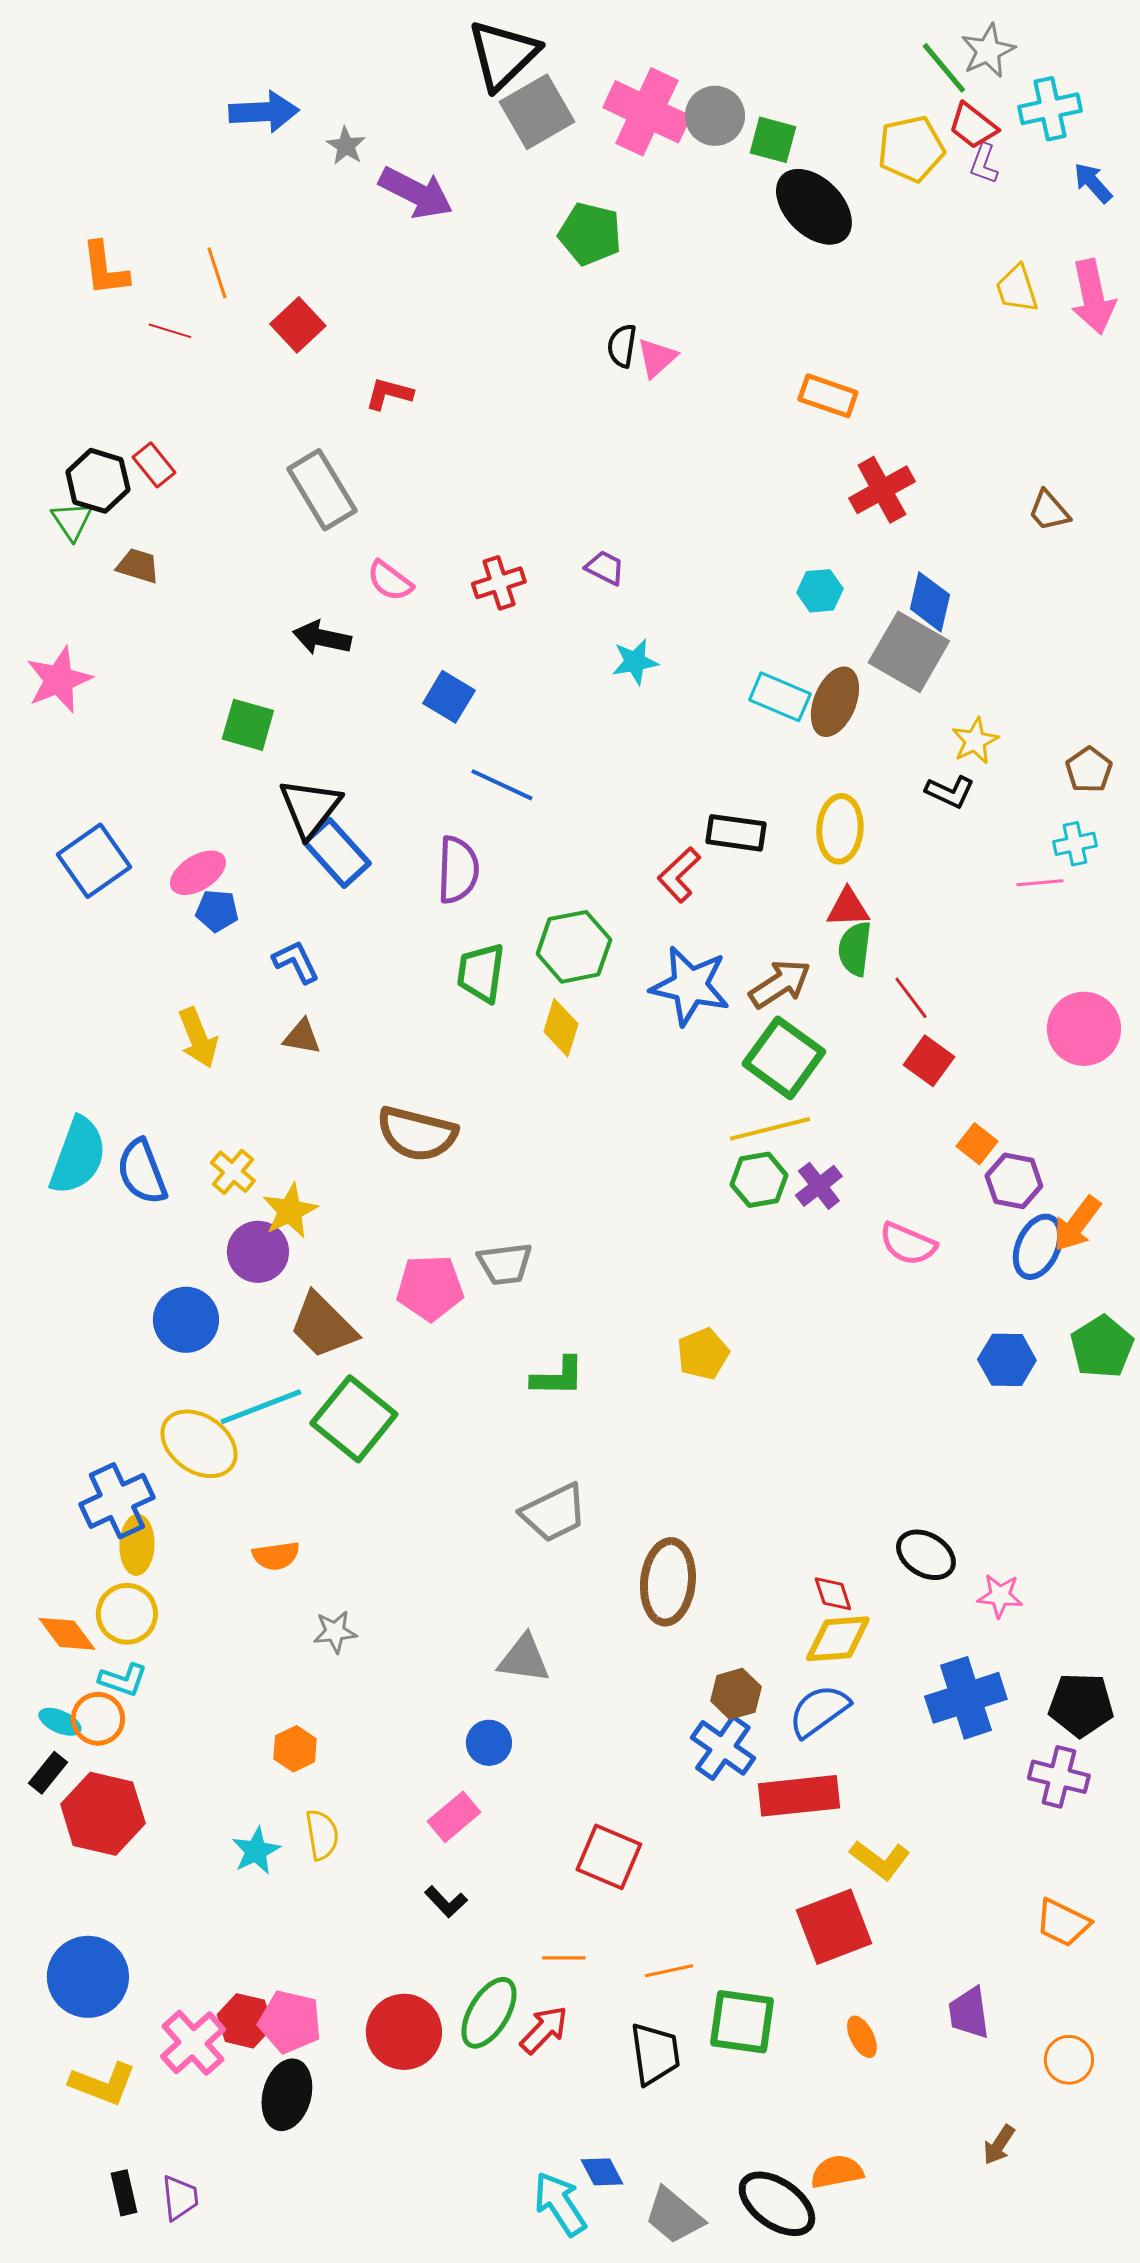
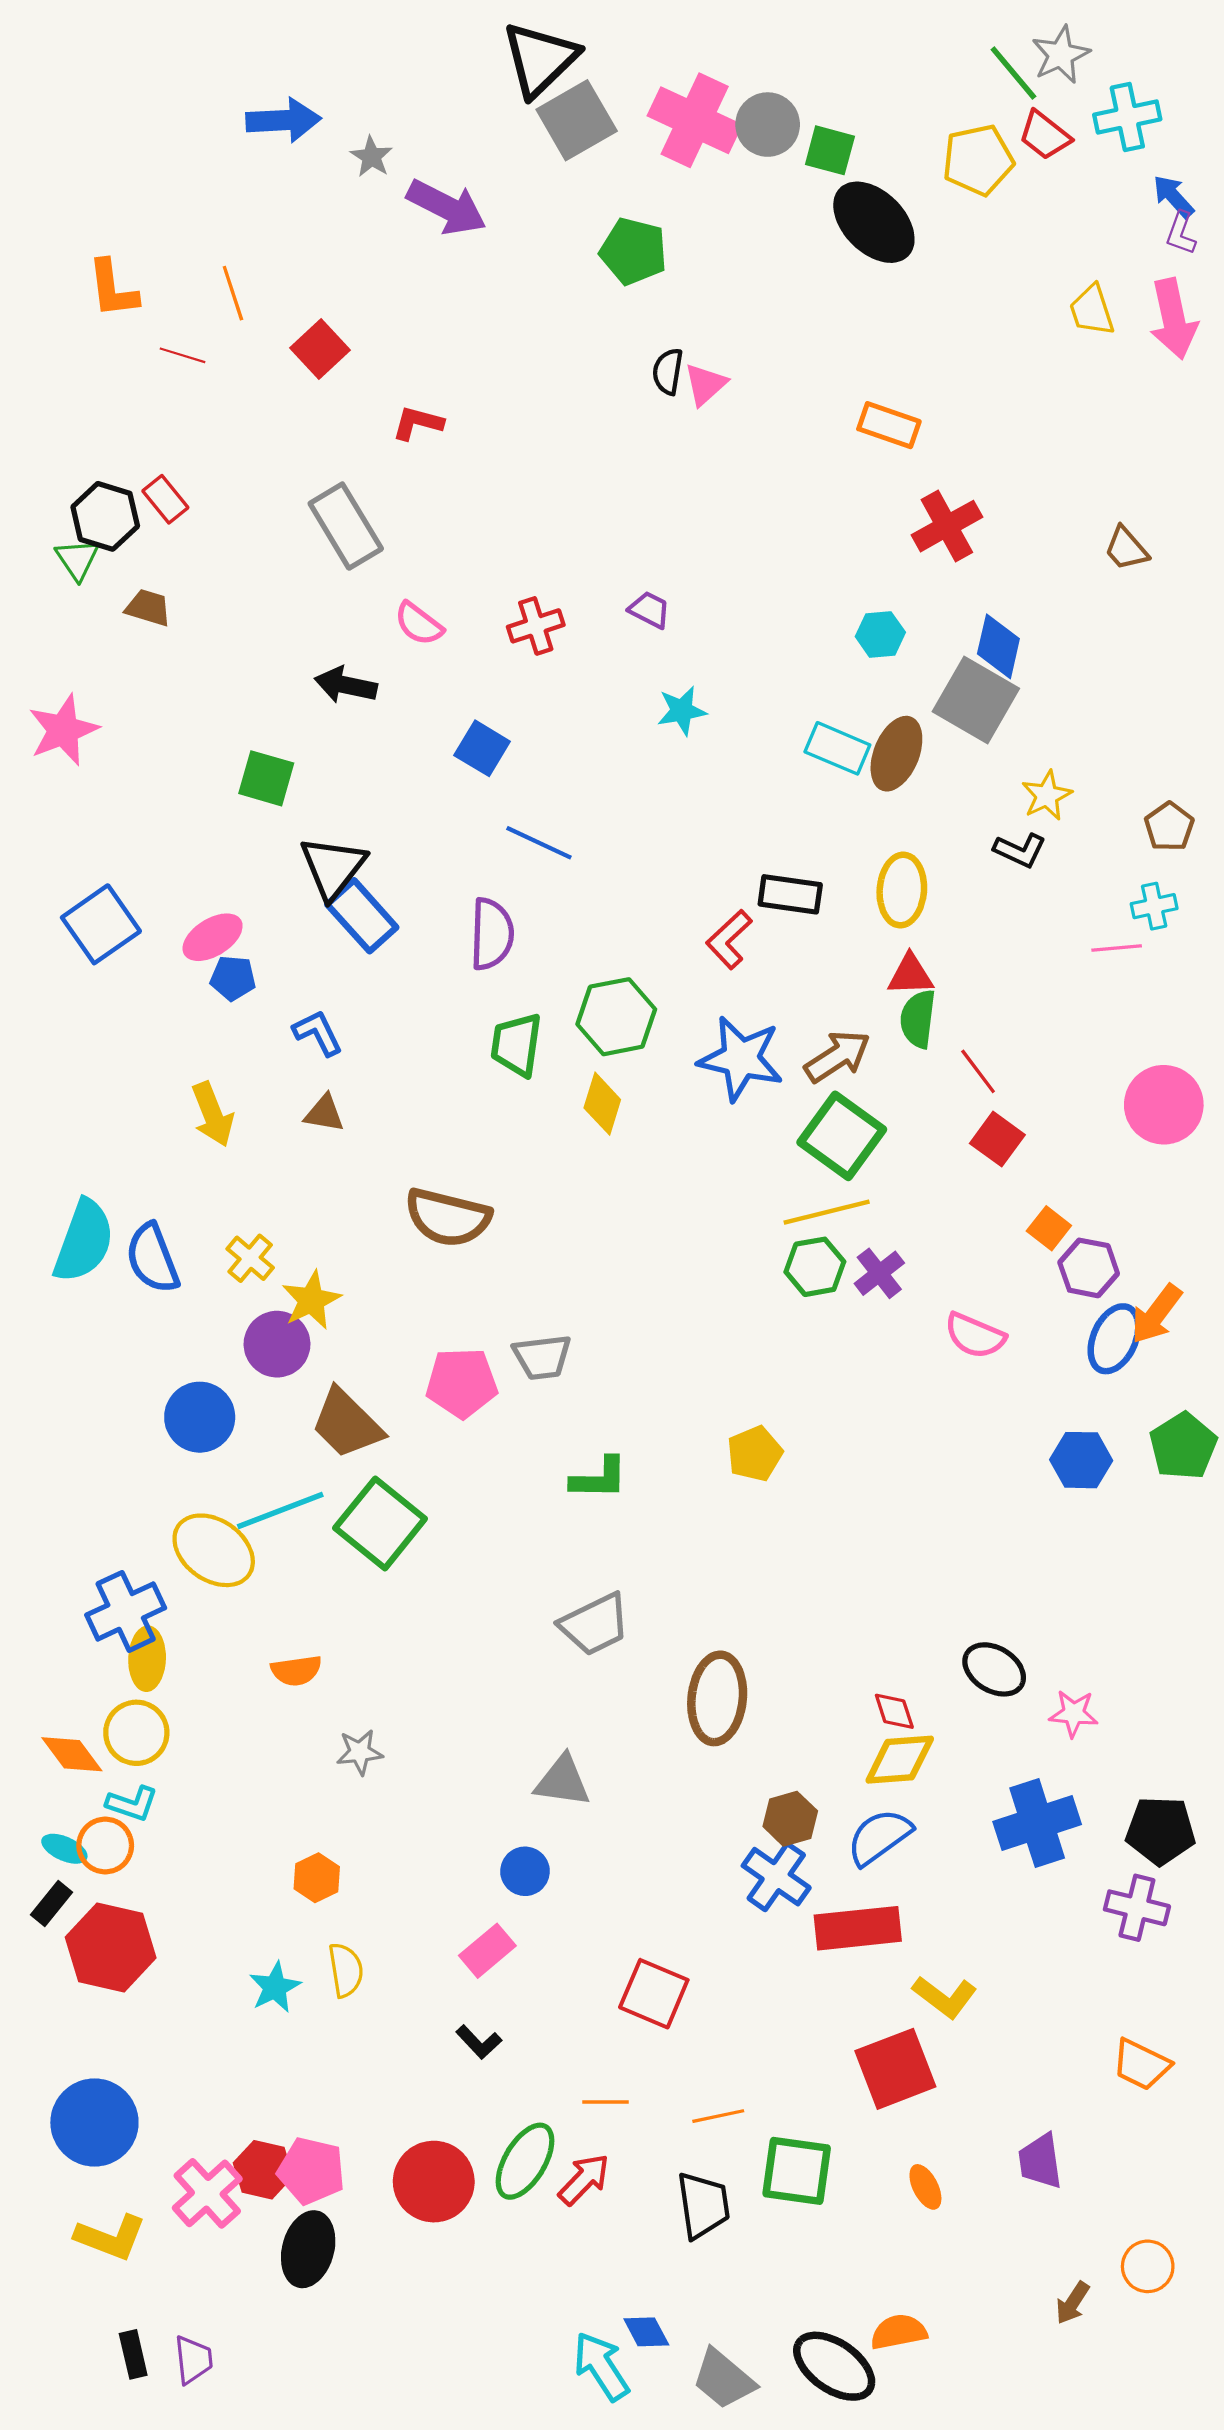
purple L-shape: (984, 164) -> (1181, 233), moved
orange circle: (1069, 2060) -> (1148, 2266), moved

